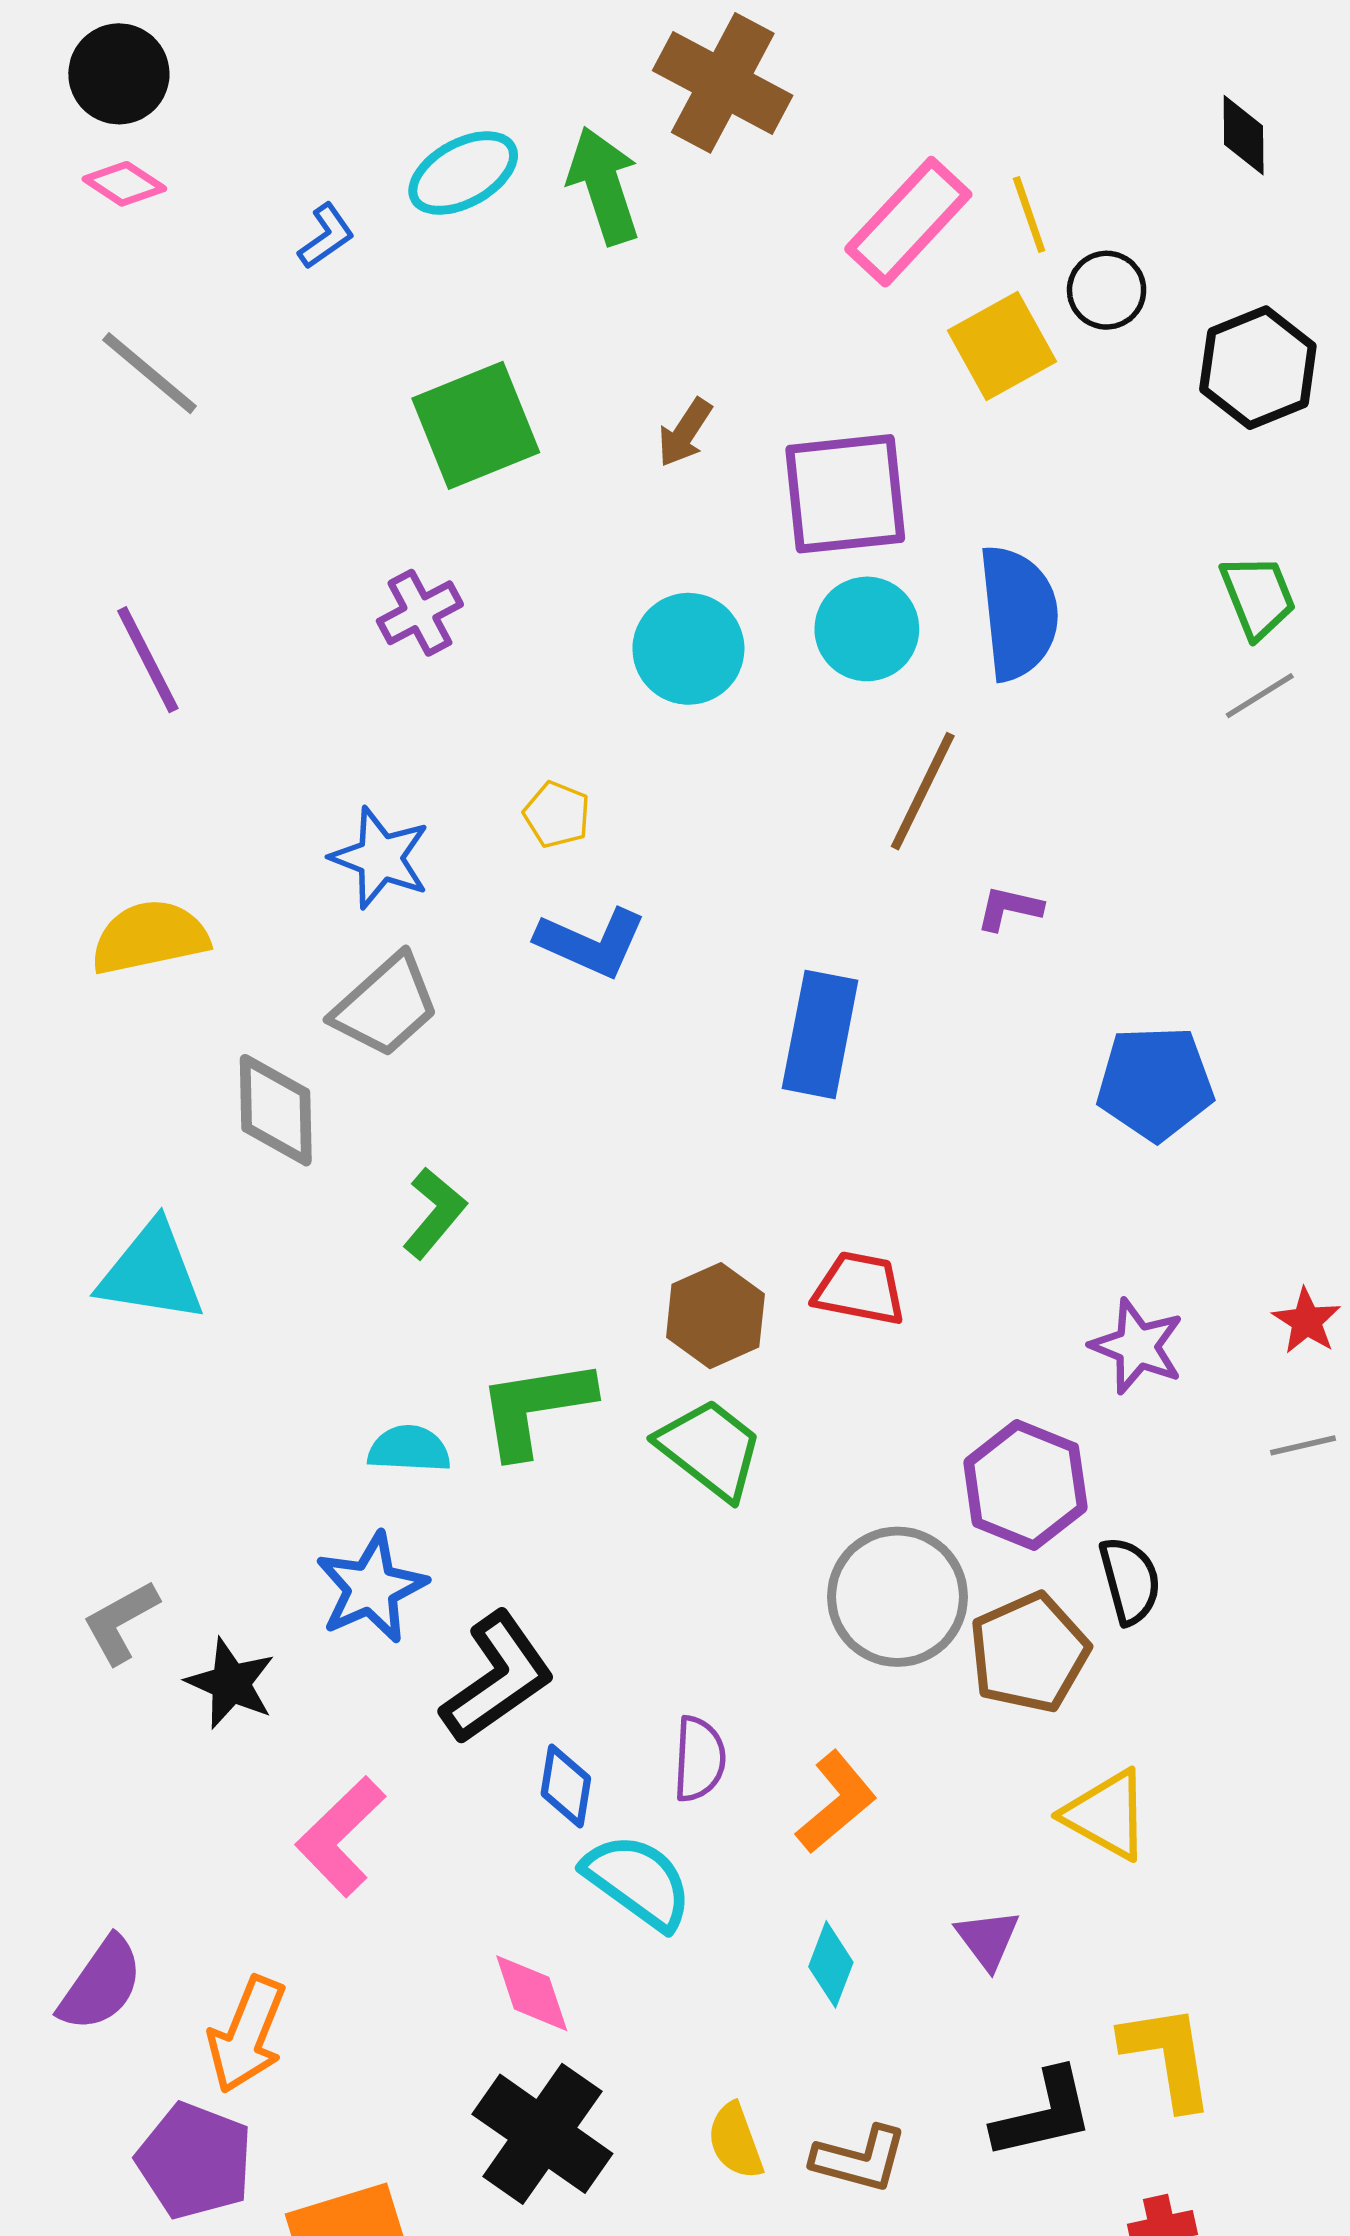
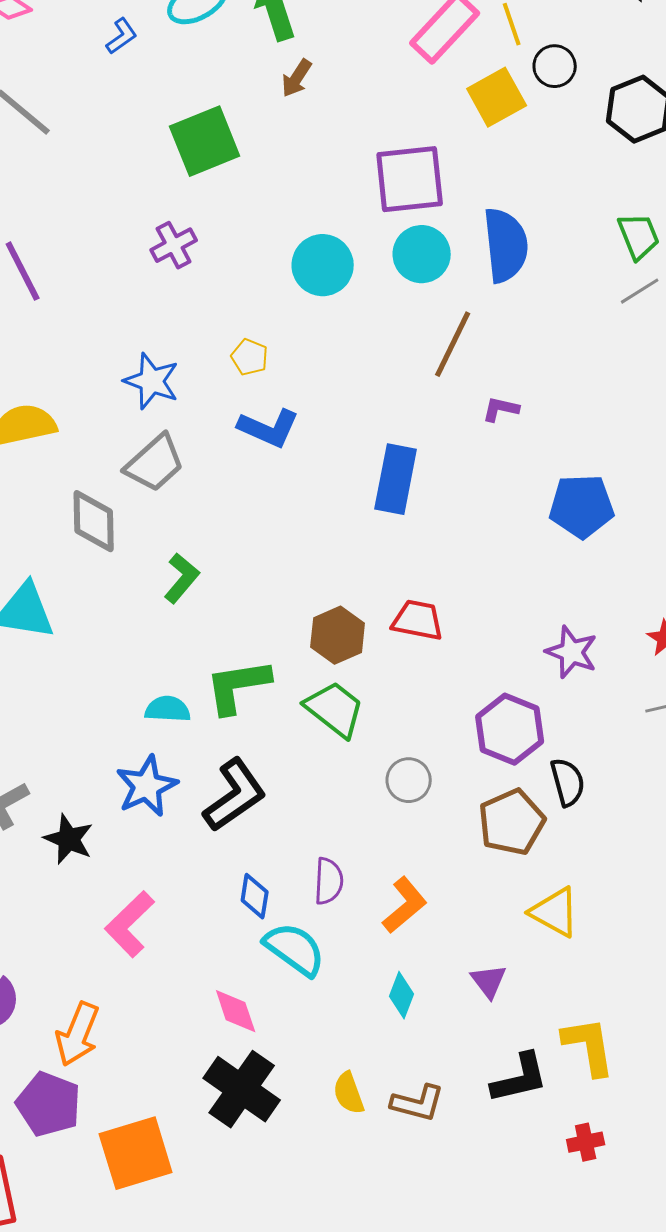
brown arrow: (685, 433) -> (297, 78), moved
gray circle: (897, 1597) -> (409, 780), moved, size x0.6
black L-shape: (497, 1678) -> (235, 795), moved

